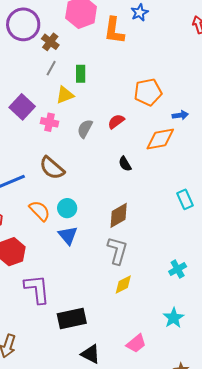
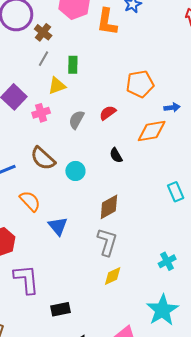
pink cross: (49, 122) -> (41, 113), turned -30
cyan circle: (67, 208) -> (75, 171), moved
cyan star: (174, 318) -> (162, 310), size x1.5
black rectangle: (72, 319) -> (61, 309), size x0.7

